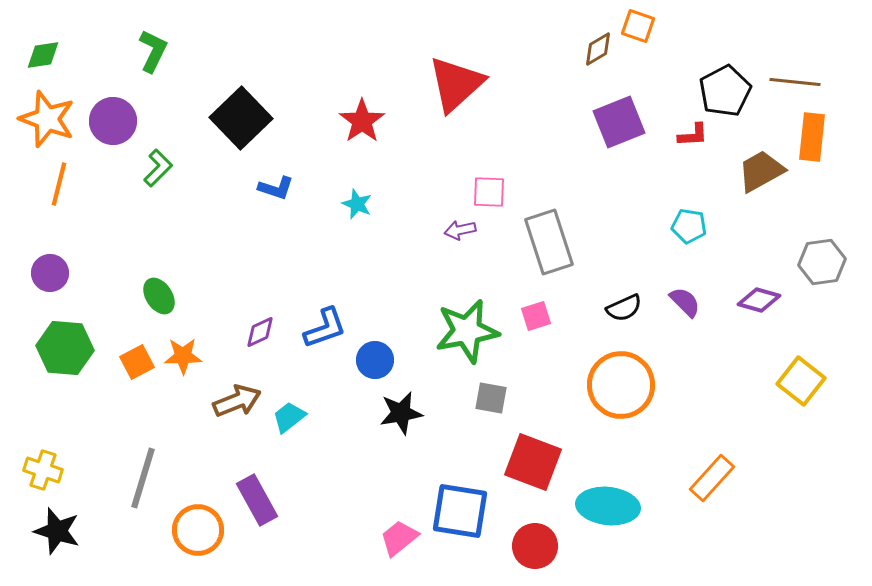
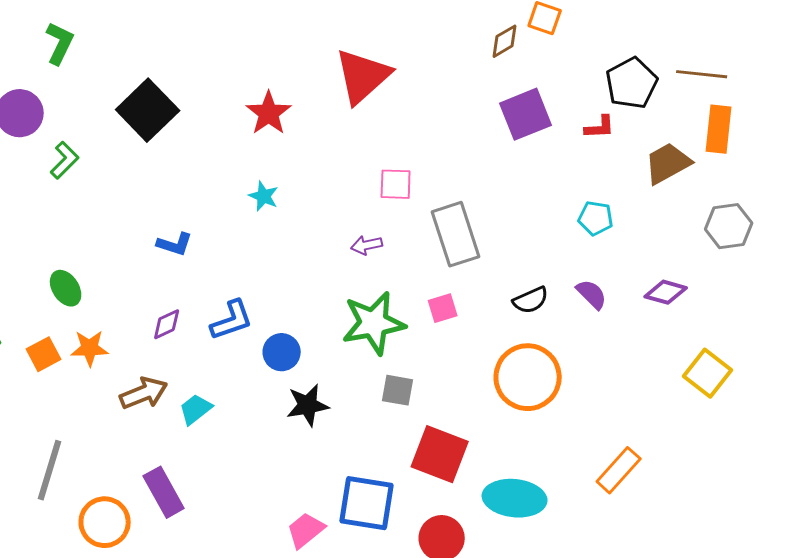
blue L-shape: (276, 188) -> (175, 244), moved
purple arrow: (460, 230) -> (367, 245), moved
gray hexagon: (822, 262) -> (729, 226), moved

